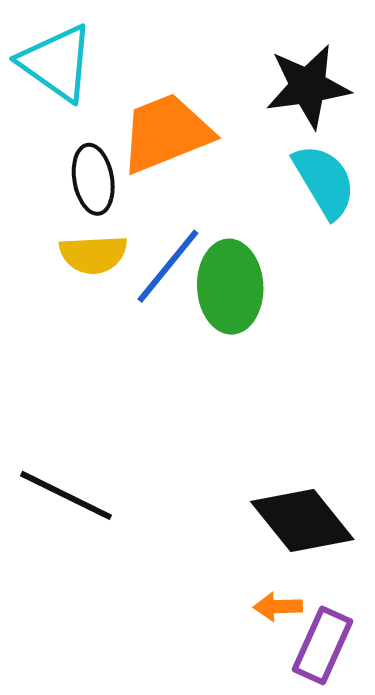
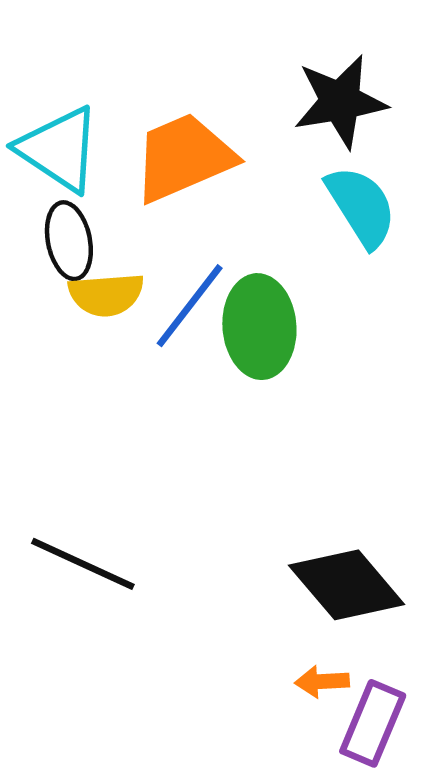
cyan triangle: (57, 63) -> (59, 149), moved
black ellipse: (93, 179) -> (69, 241), moved

